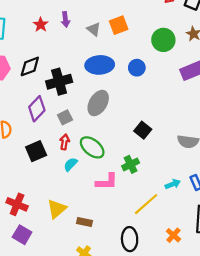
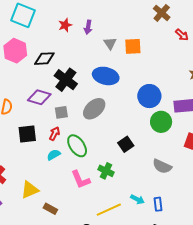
green circle: (163, 40) -> (161, 122), moved
blue circle: (137, 68) -> (149, 96), moved, size x1.5
black cross: (59, 82) -> (66, 80), turned 35
purple diamond: (37, 109) -> (39, 97), turned 45
green cross: (131, 164) -> (106, 171), turned 35
pink L-shape: (107, 182) -> (81, 180), turned 50
cyan arrow: (173, 184) -> (137, 199), turned 32

